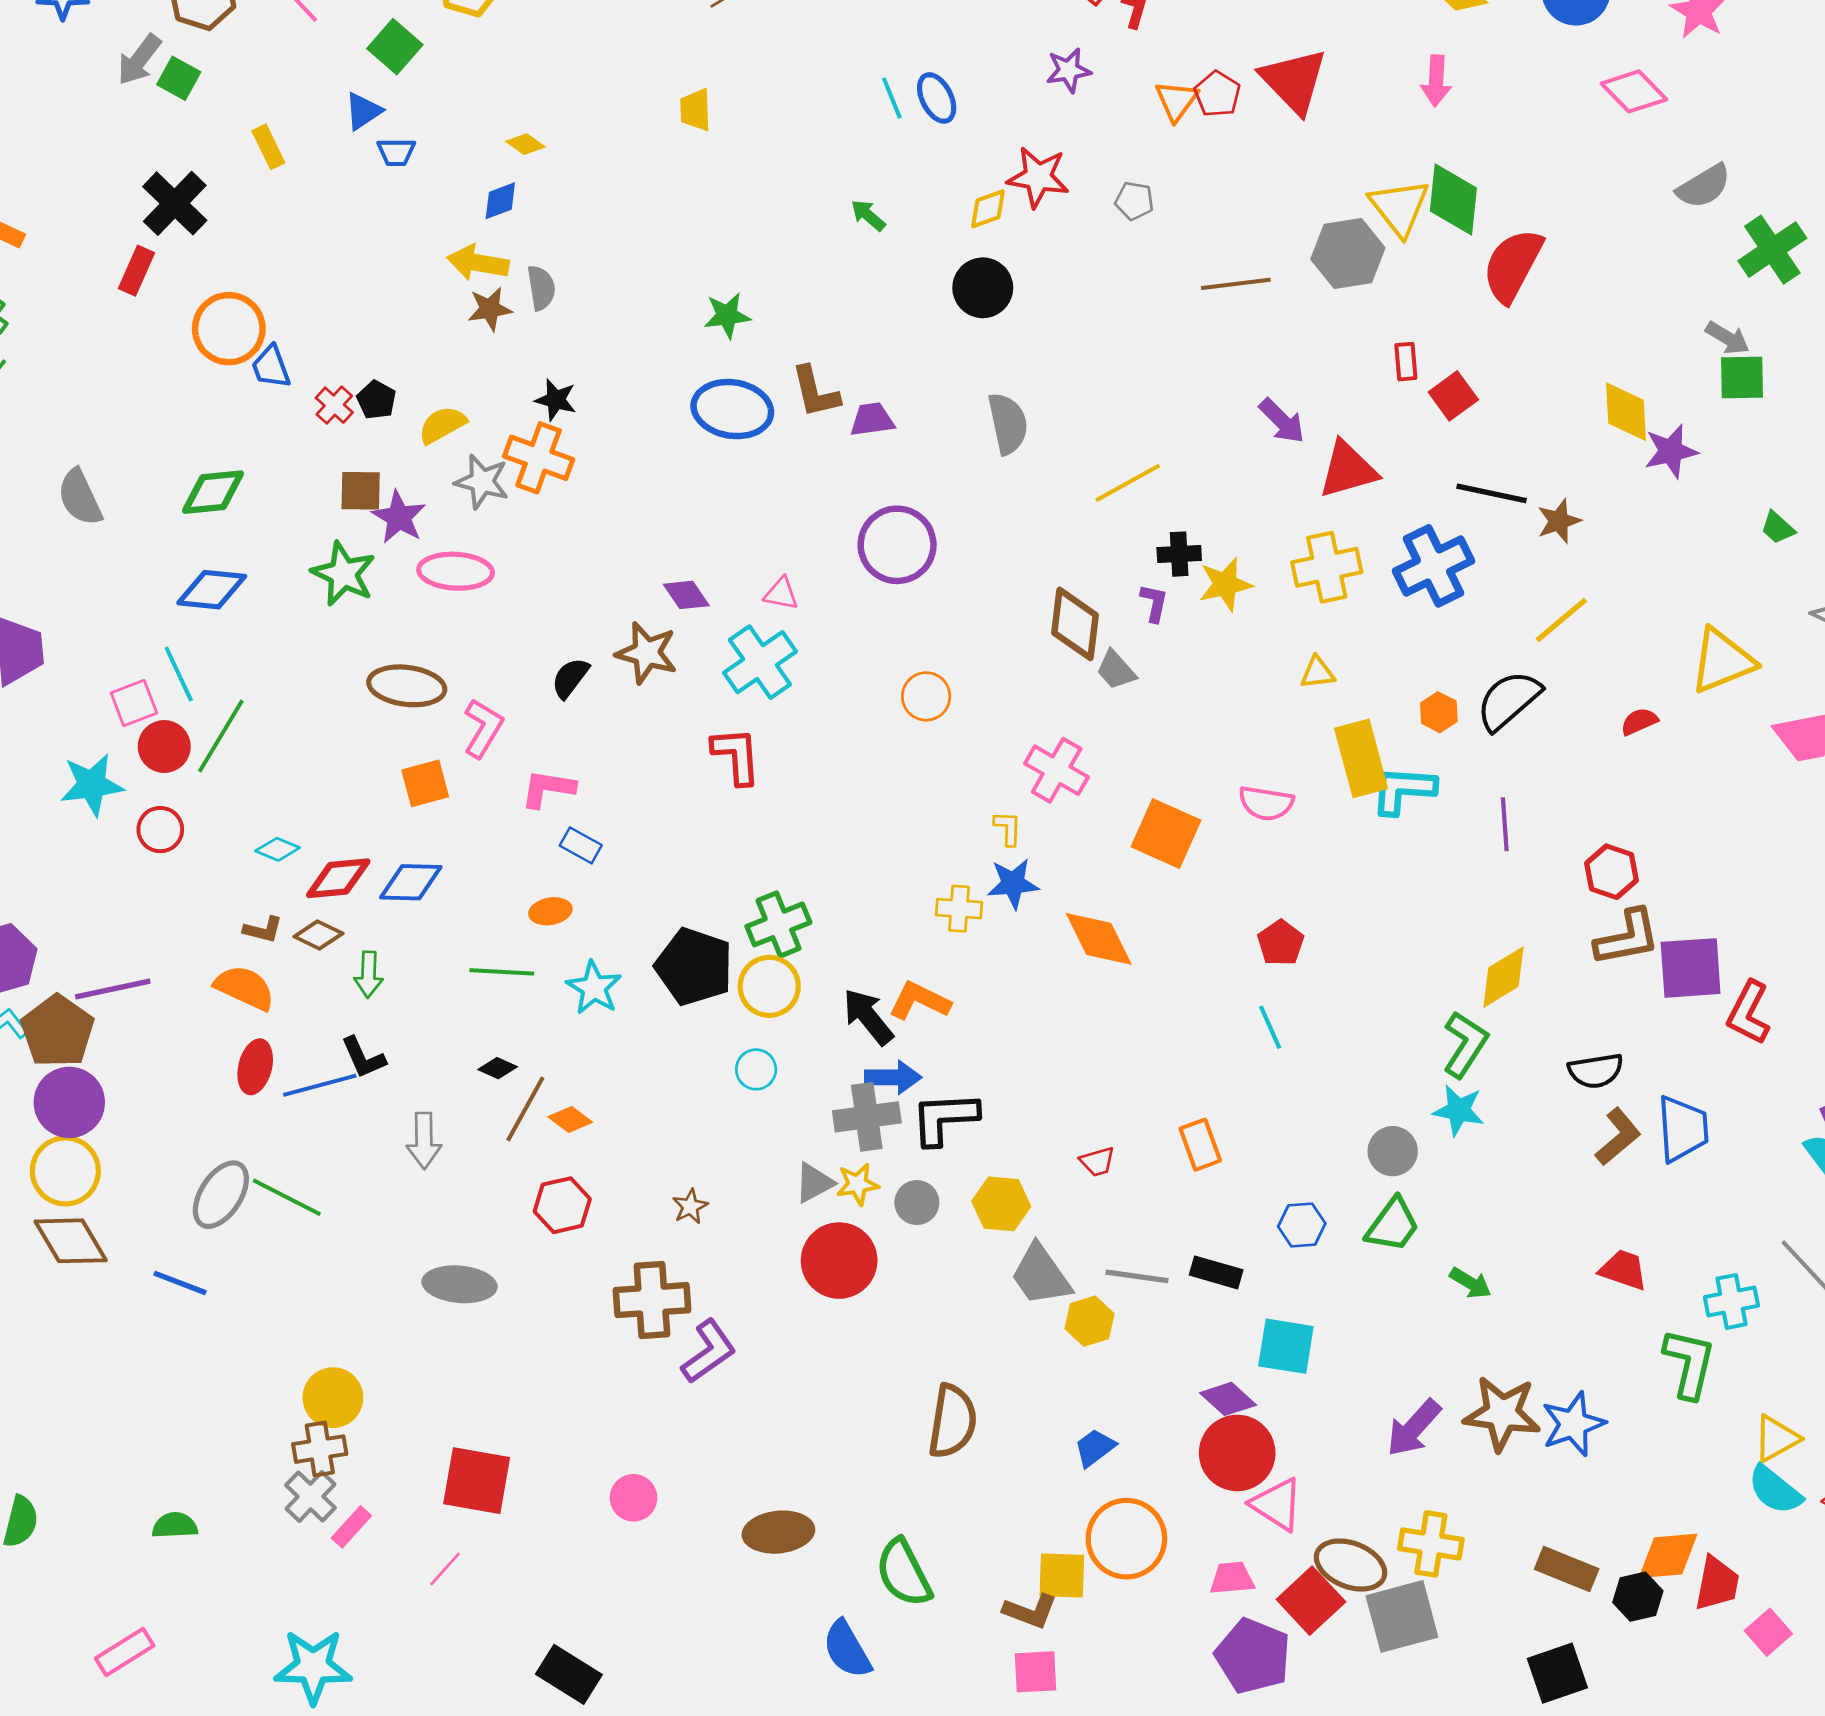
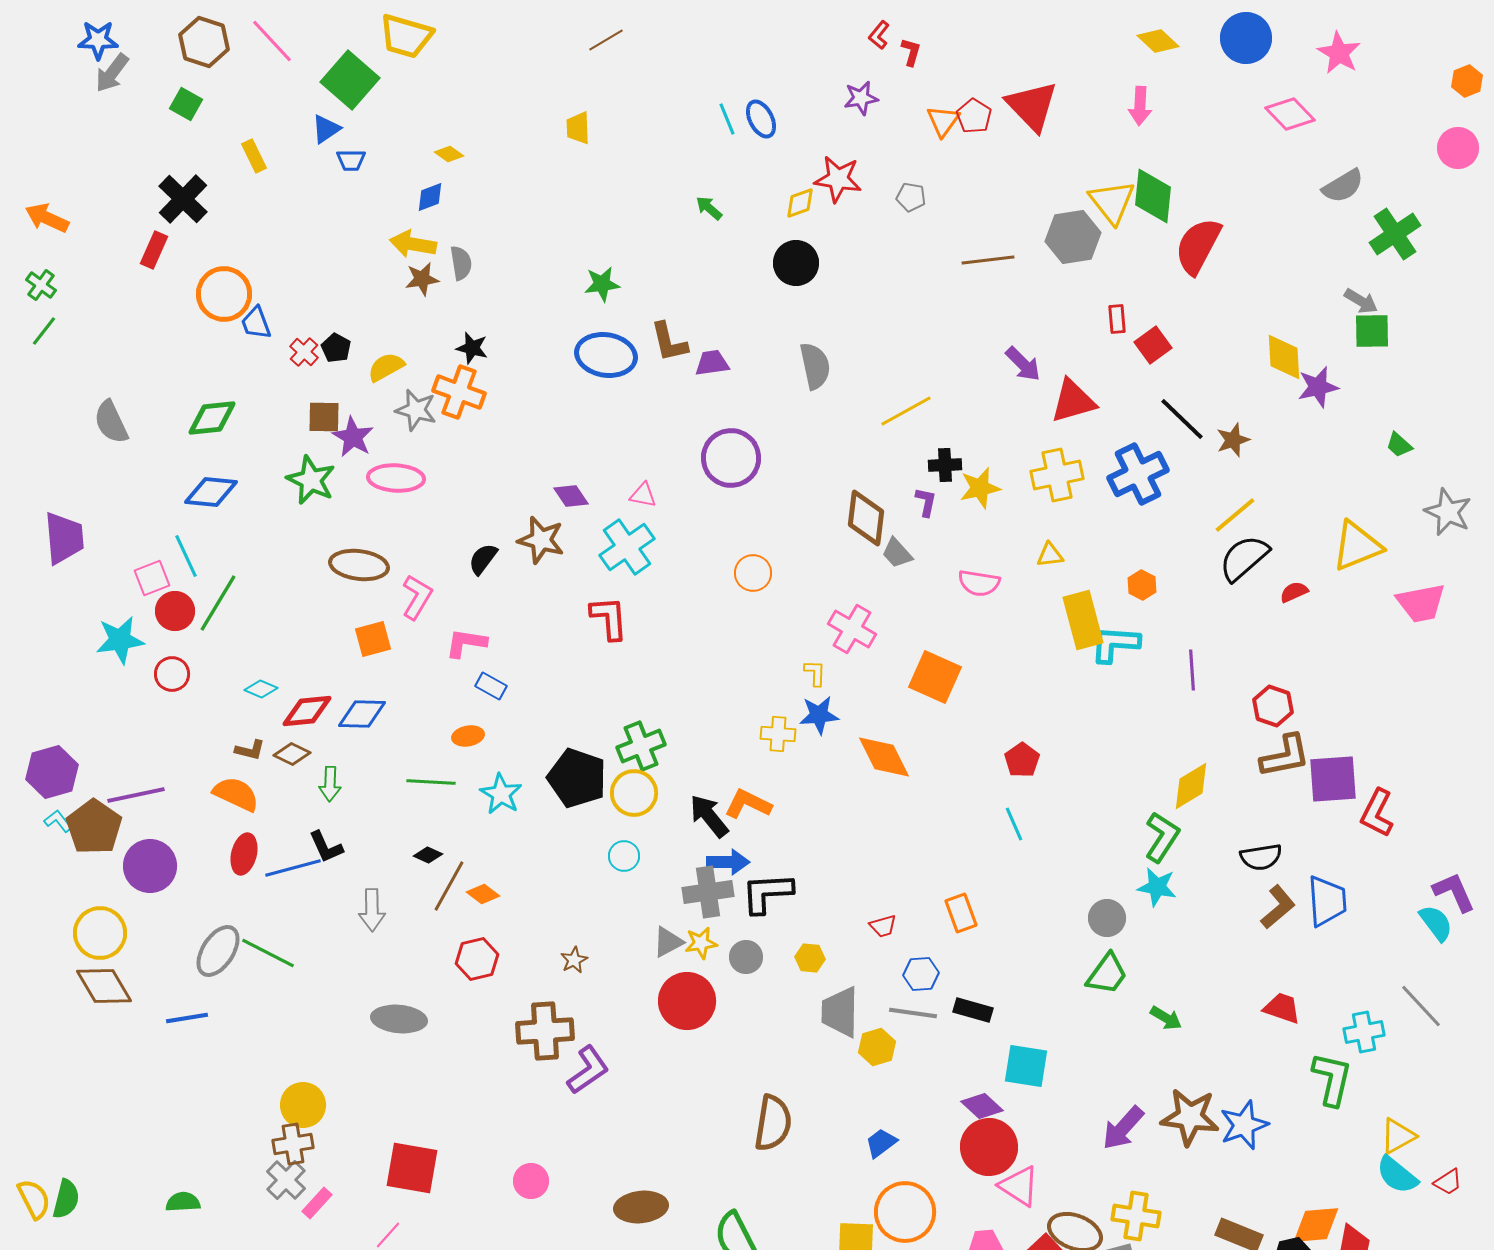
green square: (395, 47) -> (350, 80), size x1.4
gray arrow: (139, 60) -> (112, 73), moved
black line: (1492, 493) -> (1182, 419), turned 32
black semicircle: (1509, 700) -> (1244, 558), moved
pink semicircle: (1266, 803) -> (979, 583), moved
purple circle: (69, 1102) -> (150, 866), moved
yellow hexagon: (1001, 1204) -> (810, 958), size x0.7
blue hexagon: (1302, 1225) -> (921, 974), moved
gray trapezoid: (1041, 1275) -> (840, 1012), turned 36
blue line: (180, 1283) -> (187, 1018), turned -30

